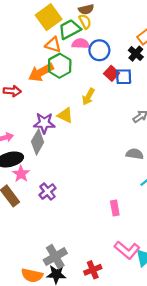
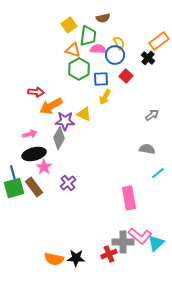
yellow square: (49, 17) -> (69, 25), size x0.7
yellow semicircle: (85, 22) -> (119, 43), moved
green trapezoid: (70, 29) -> (88, 36), turned 125
orange arrow: (41, 72) -> (51, 106), moved
blue square: (124, 77) -> (101, 79), moved
pink rectangle: (115, 208) -> (129, 198), size x1.6
gray cross: (55, 257) -> (123, 242), moved, turned 30

